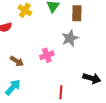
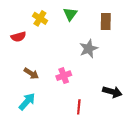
brown rectangle: (77, 13) -> (106, 22), moved
pink cross: (47, 55) -> (64, 76), moved

